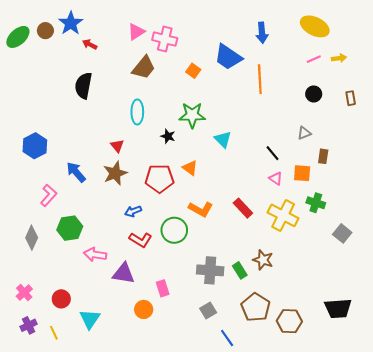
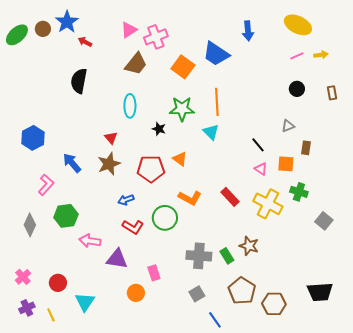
pink cross: (165, 39) -> (156, 37), turned -35
orange square: (193, 71) -> (183, 67), size x1.6
orange line: (260, 79) -> (217, 102), moved

